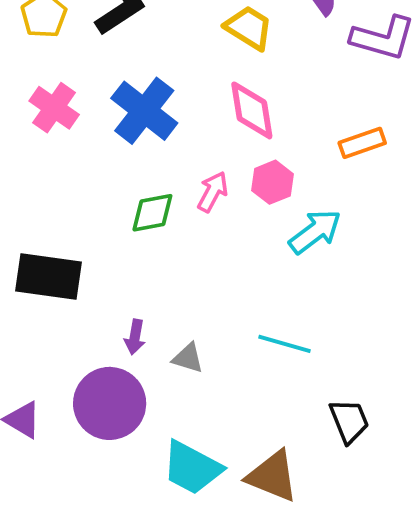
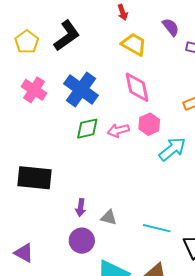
pink arrow: (213, 192) -> (118, 130), turned -130
green diamond: (152, 213) -> (87, 129), moved
cyan line: (284, 344) -> (157, 228), moved
purple circle: (110, 403) -> (82, 241), moved, size x0.7

